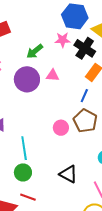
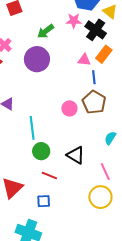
pink triangle: (53, 75) -> (84, 60), moved
blue line: (84, 96) -> (94, 77), turned -32
green circle: (23, 172) -> (41, 151), moved
red line: (28, 197) -> (49, 176), moved

